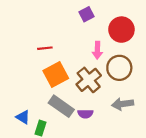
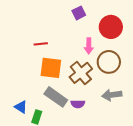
orange square: (56, 74) -> (51, 68), turned 35

